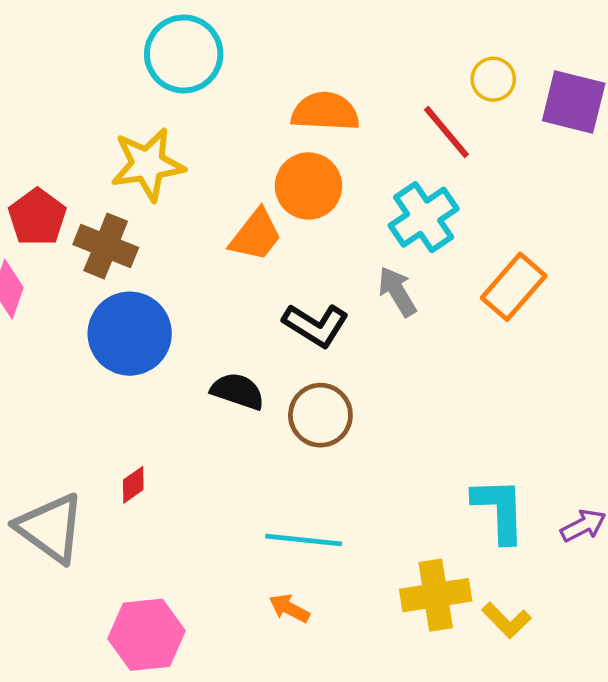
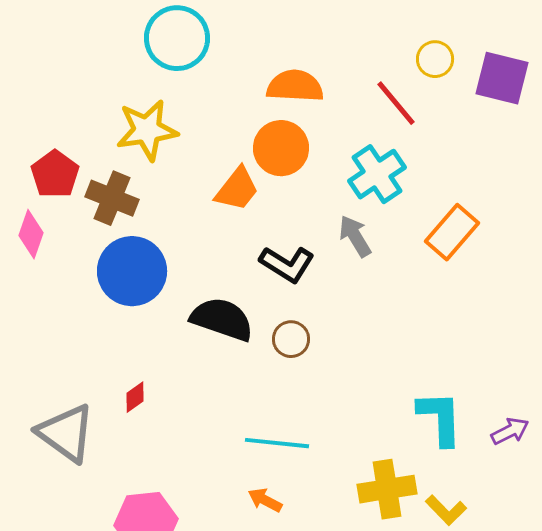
black semicircle: (238, 391) -> (222, 319), size x1.4
brown circle: (320, 415) -> (291, 339), size x0.7

